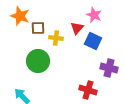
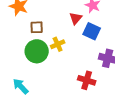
brown square: (38, 28) -> (37, 27), moved
yellow cross: (56, 38) -> (58, 44), moved, turned -32

